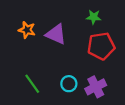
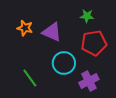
cyan circle: (69, 84) -> (64, 63), moved, size x1.5

